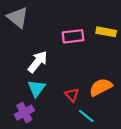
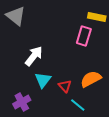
yellow rectangle: (106, 32) -> (97, 17), moved
pink rectangle: (73, 36) -> (84, 36), moved, turned -66
cyan triangle: (36, 88) -> (43, 80), moved

